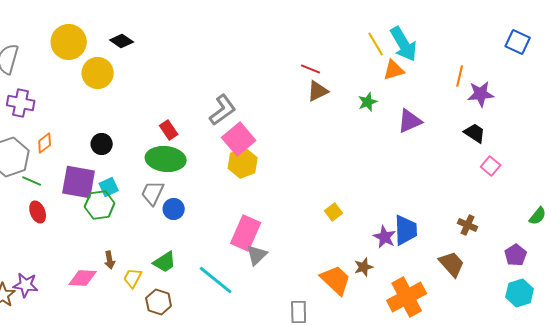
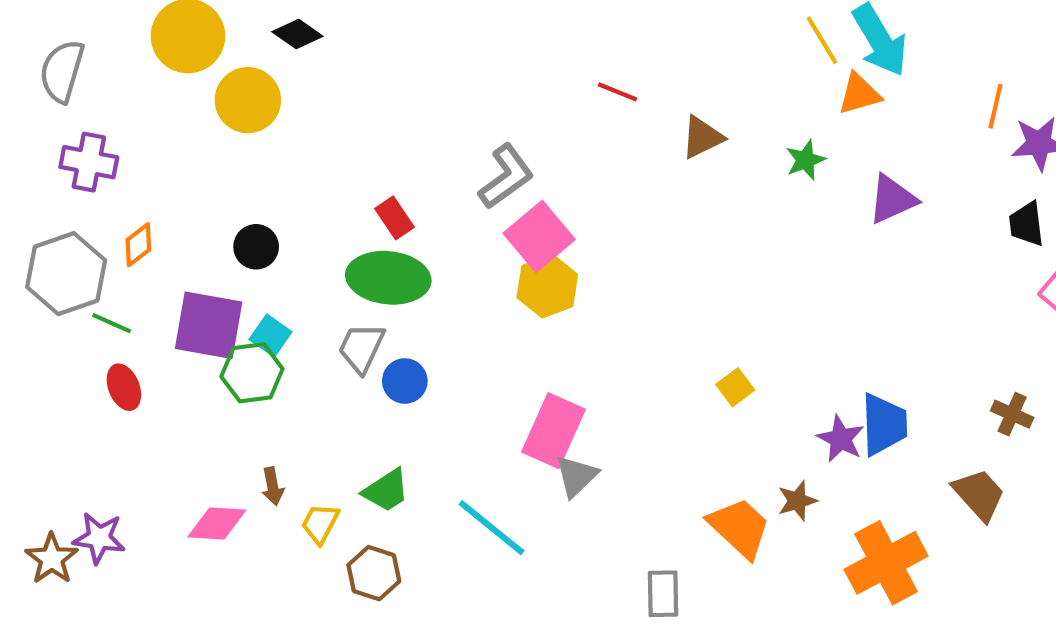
red line: (311, 69) -> (618, 92), moved
black trapezoid: (475, 133) -> (1027, 224), turned -130
cyan square: (109, 187) -> (271, 336), turned -30

